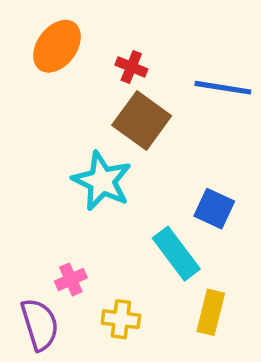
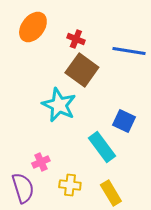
yellow rectangle: (211, 312) -> (111, 193), moved, turned -45

